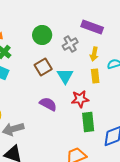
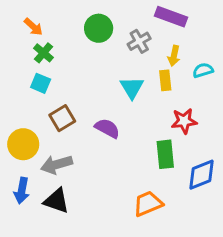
brown square: (43, 67) -> (62, 118), moved
yellow rectangle: (95, 76) -> (165, 80), moved
red star: (80, 99) -> (184, 121), moved

